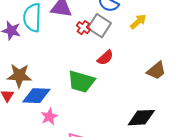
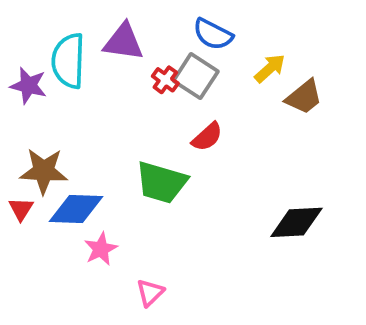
brown trapezoid: (156, 71) -> (304, 97), moved
black diamond: (141, 118) -> (296, 222), moved

